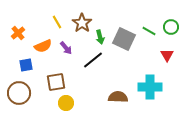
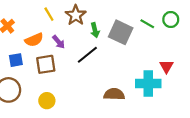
red triangle: (167, 55) -> (166, 66), moved
brown square: (56, 82) -> (46, 64), moved
yellow circle: (66, 103) -> (47, 101), moved

